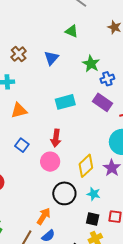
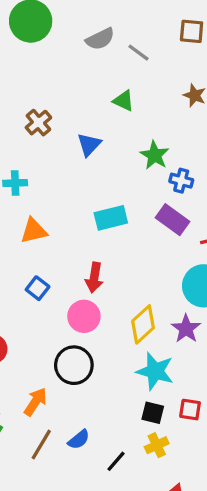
brown cross: (19, 54) -> (38, 123), moved
blue cross: (107, 79) -> (181, 181), turned 32
black circle: (64, 193) -> (74, 365), moved
cyan star: (94, 194) -> (155, 371), size x1.6
orange arrow: (44, 216) -> (35, 402), moved

